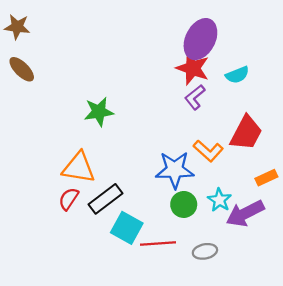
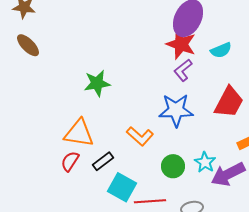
orange L-shape: (208, 151) -> (140, 136), moved
blue star: (175, 170) -> (176, 110), moved
black rectangle: (105, 199) -> (103, 161), size x0.7

